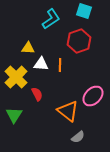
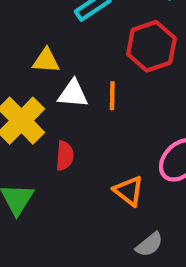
red semicircle: (37, 94) -> (65, 156), turned 32
orange triangle: (68, 111) -> (129, 191), size x0.7

